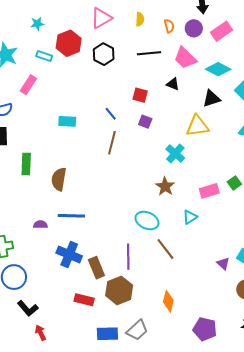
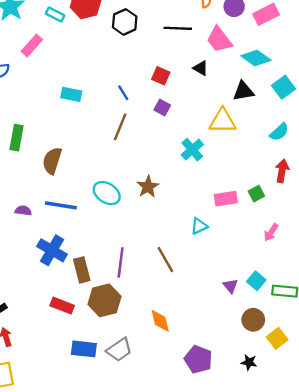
brown star: (165, 186) -> (148, 187), moved
cyan ellipse: (147, 221) -> (107, 193), moved
orange diamond: (168, 301) -> (160, 321), turned -35

